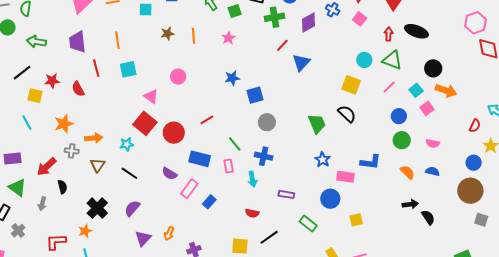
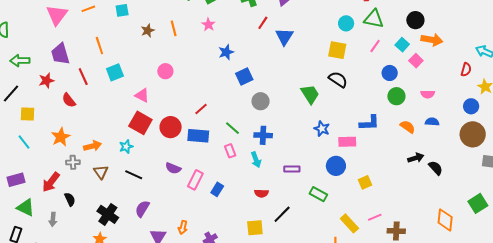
blue star: (232, 78) -> (226, 52), moved
red star: (52, 81) -> (46, 81), moved
blue rectangle: (200, 159) -> (198, 136), moved

